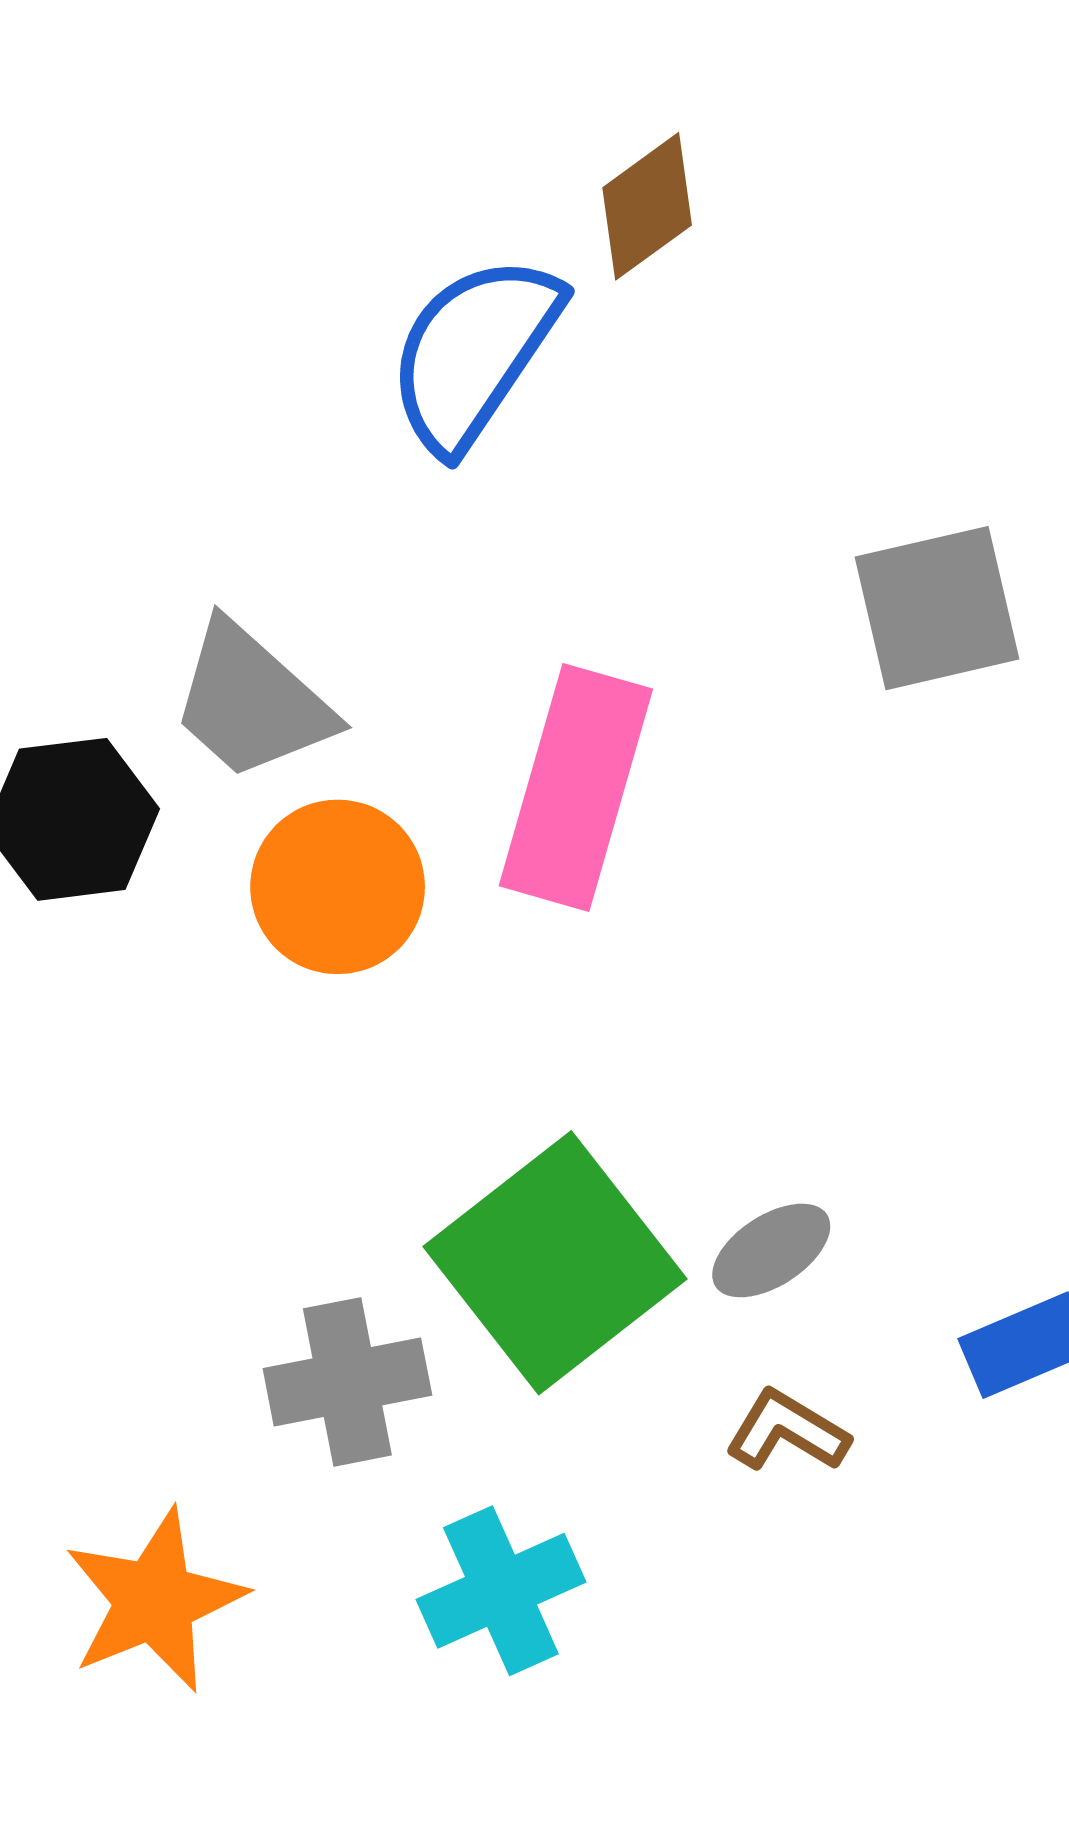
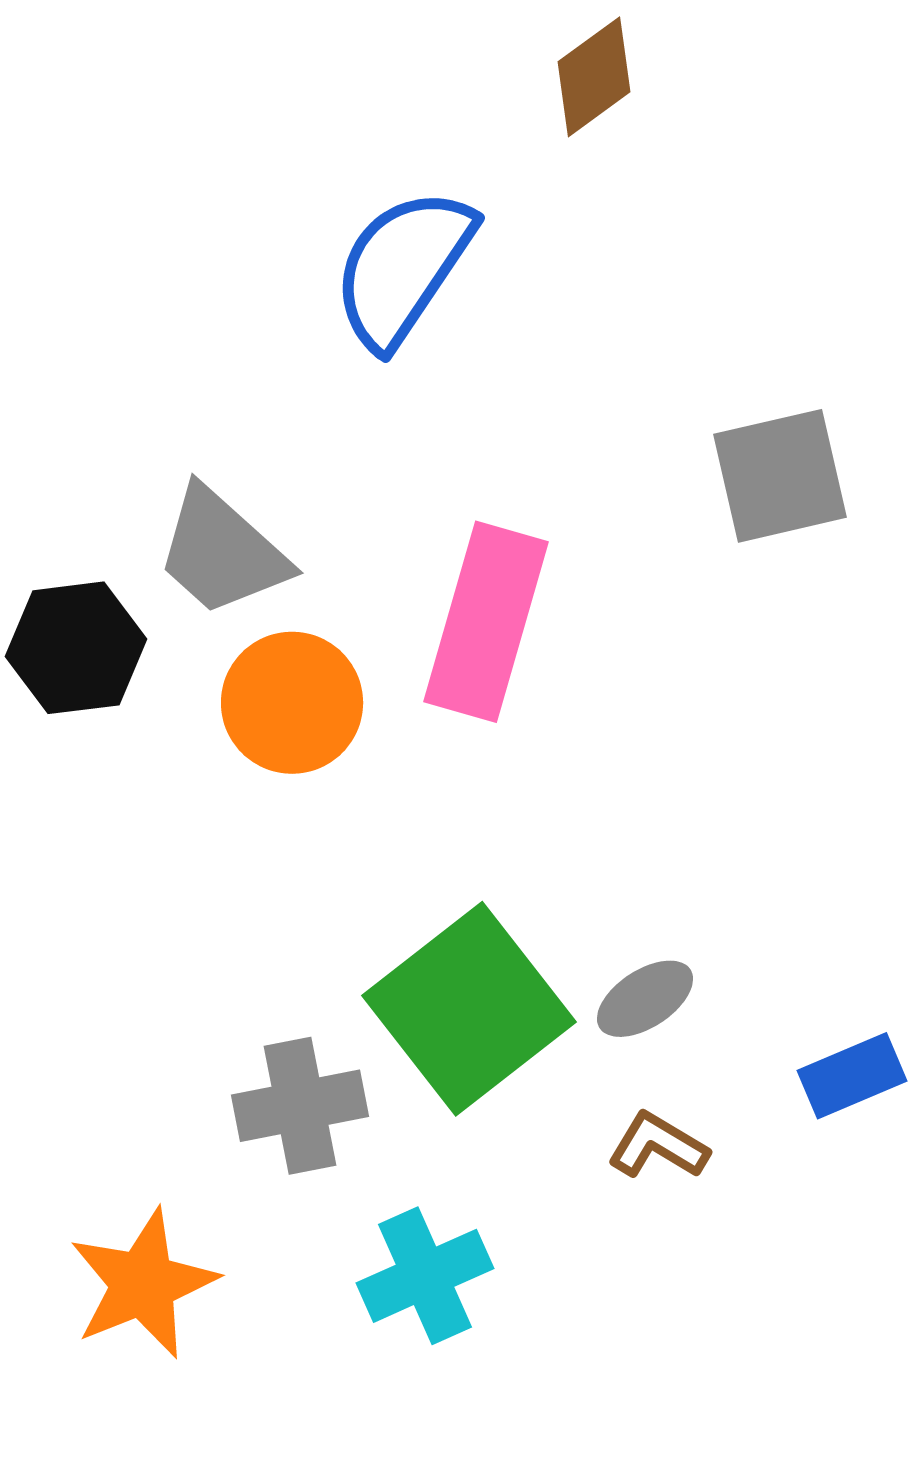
brown diamond: (647, 206) -> (594, 77), moved

